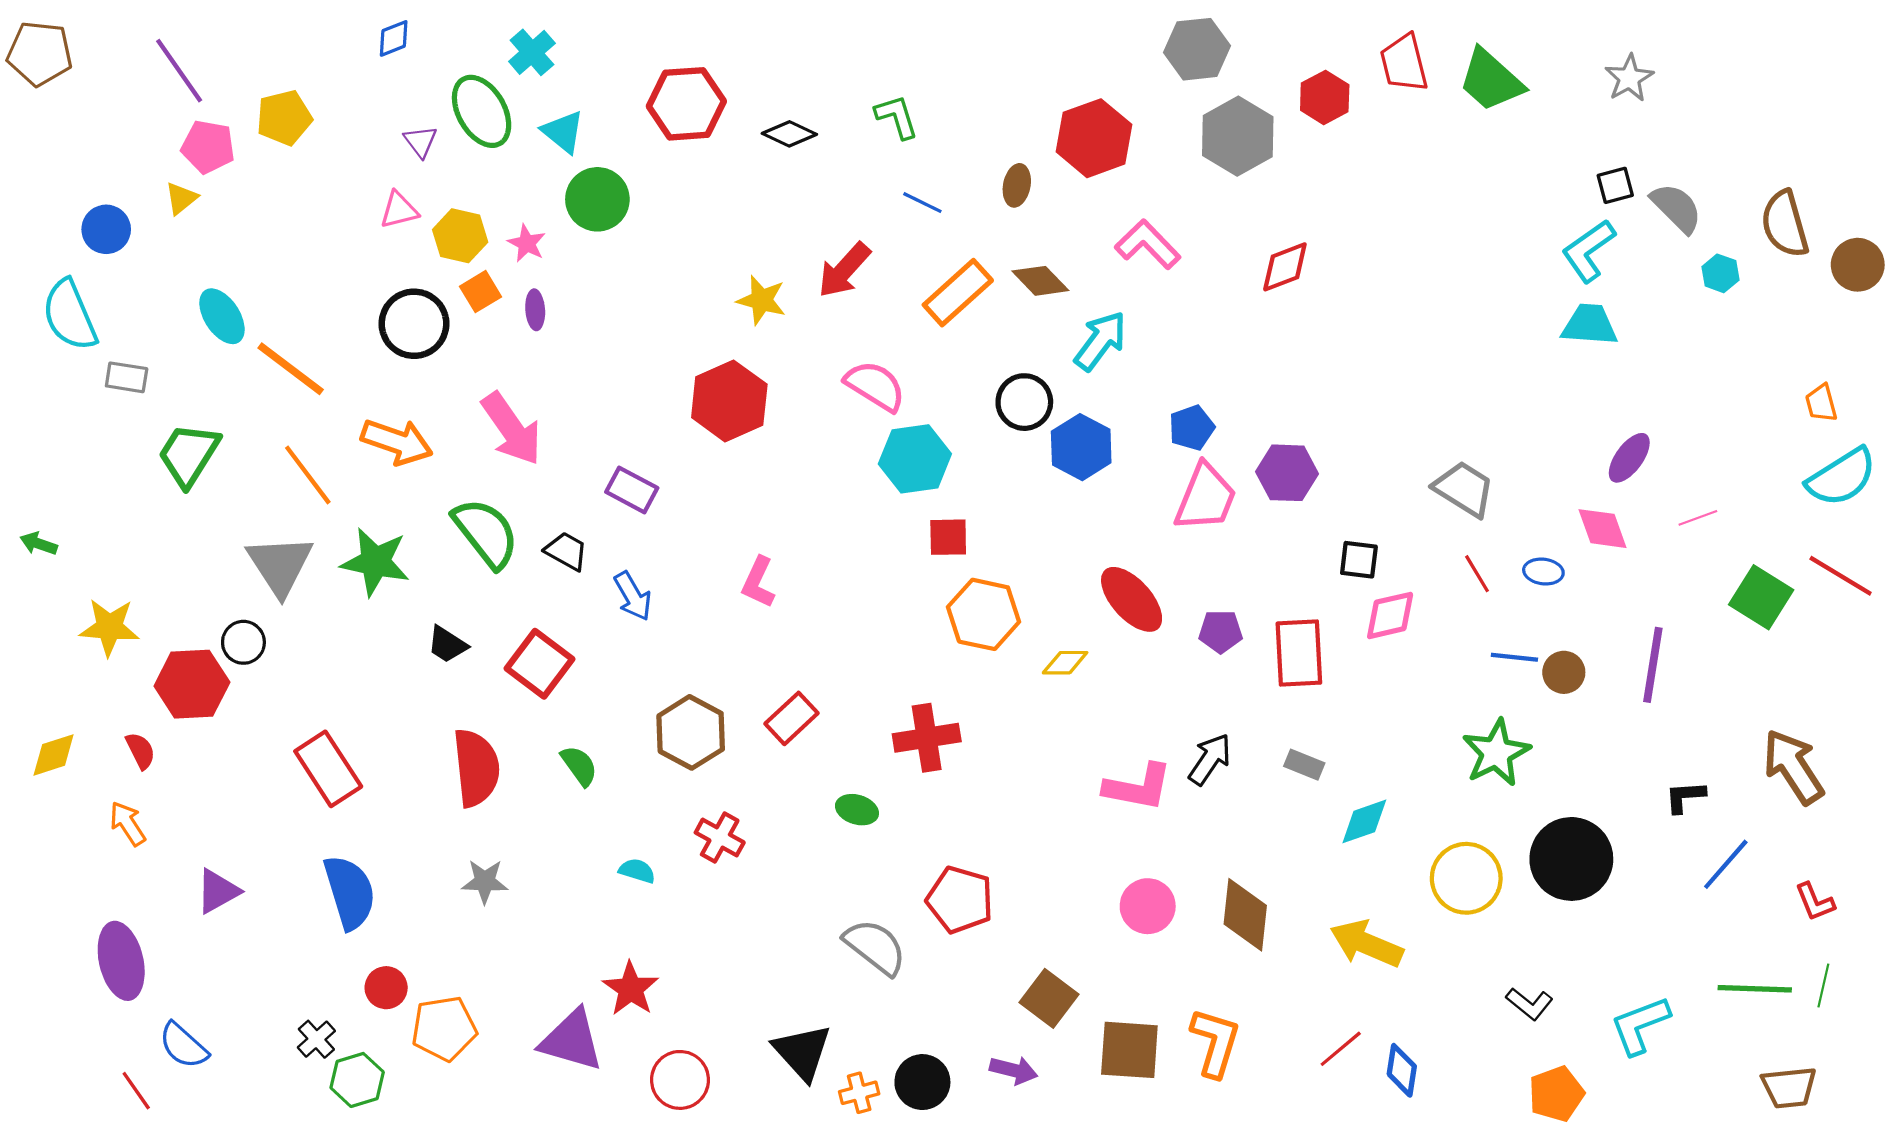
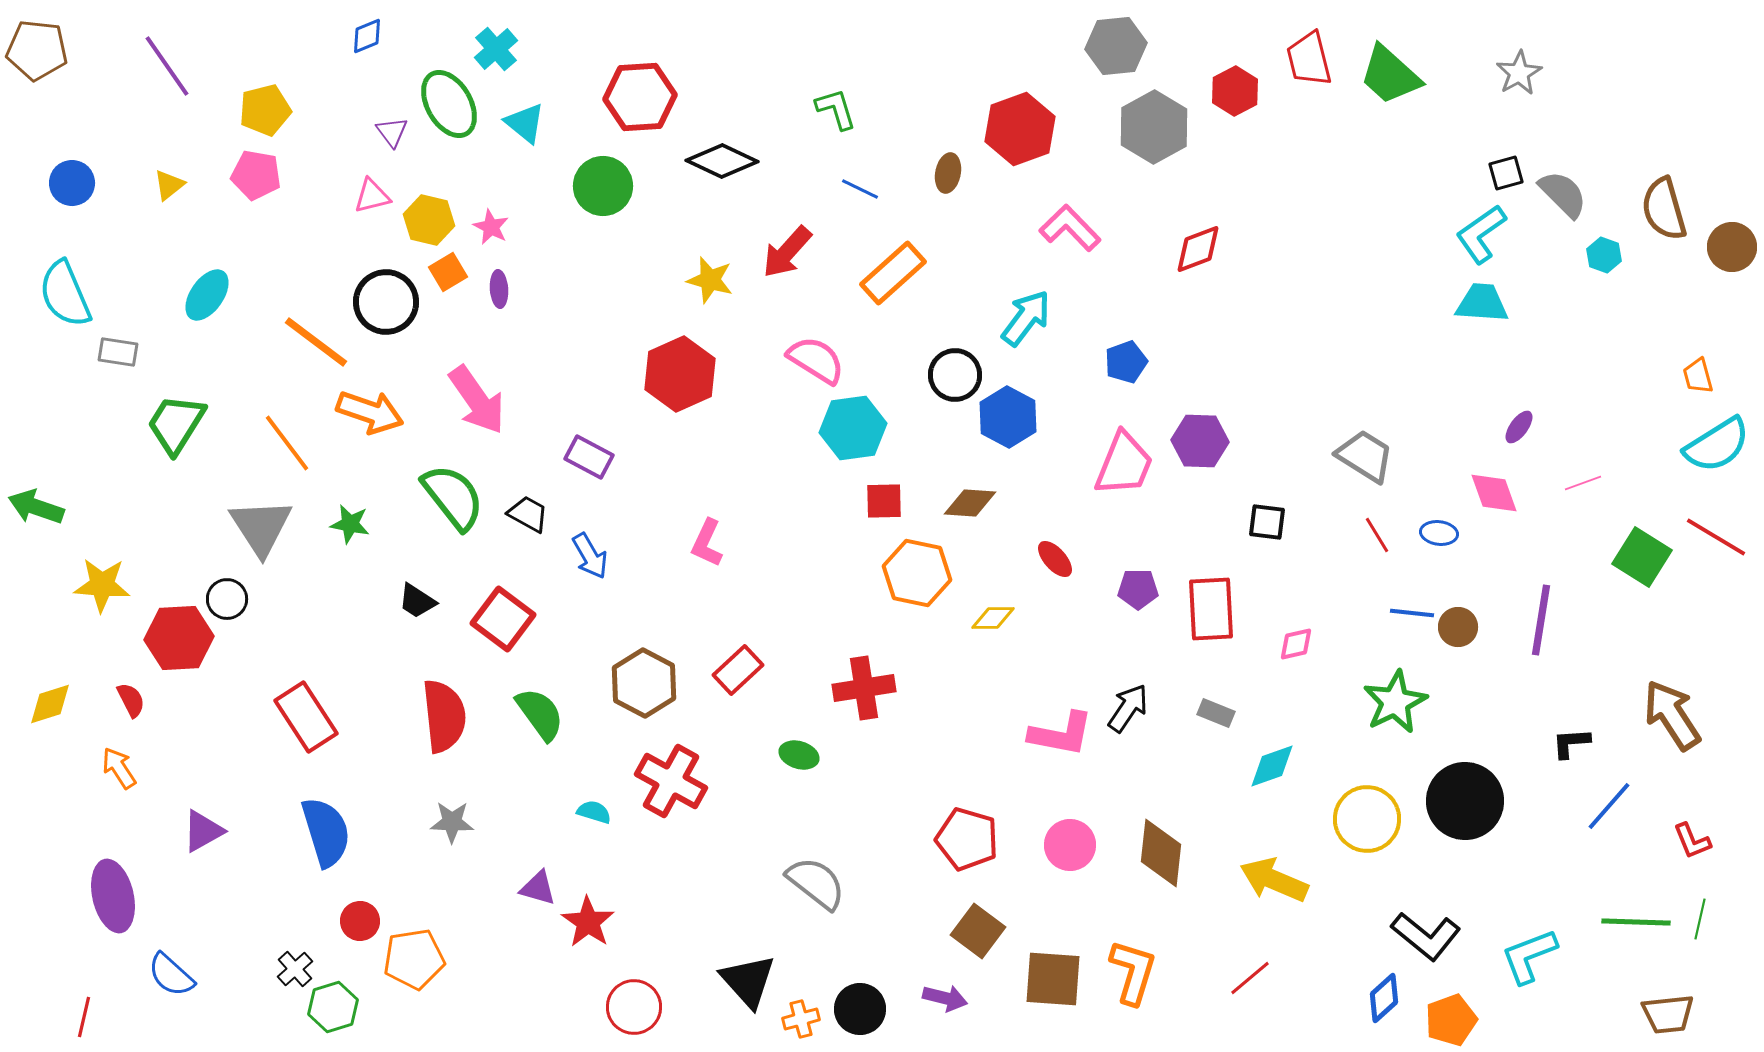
black diamond: (789, 134) -> (722, 161), moved, size x1.4
pink pentagon: (208, 147) -> (256, 175), moved
green circle: (597, 199) -> (603, 186), moved
blue circle: (106, 229) -> (72, 183), moved
brown diamond: (1040, 281) -> (970, 503), moved, turned -42
cyan ellipse: (222, 316) -> (207, 295), turned 68
orange line: (291, 369) -> (316, 342), moved
blue pentagon: (1192, 428) -> (1126, 362), moved
purple ellipse: (1629, 458) -> (1519, 427), size x0.7
green arrow: (39, 544) -> (36, 507), size x1.6
green star: (375, 562) -> (350, 524), size x0.6
red ellipse: (1132, 599) -> (1055, 559), size x0.6
pink diamond: (1390, 615) -> (1296, 644), moved, size x0.7
green semicircle: (579, 766) -> (540, 714), size x1.4
red cross: (720, 838) -> (671, 781), size x1.5
red pentagon: (960, 900) -> (967, 839), moved
black L-shape: (1529, 1004) -> (1426, 936), size x1.6
purple triangle: (572, 1040) -> (538, 888), moved, size x0.6
blue diamond: (1402, 1070) -> (1384, 998), moved, turned 39
red line: (136, 1091) -> (84, 1017), moved, turned 48

